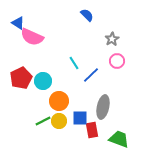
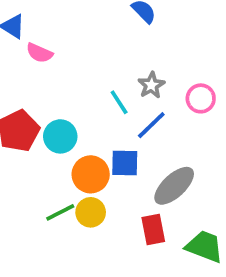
pink semicircle: (32, 37) -> (39, 53), size x0.6
gray star: (112, 39) -> (151, 85), moved
gray ellipse: (103, 107) -> (174, 186), turned 35
blue square: (80, 118) -> (125, 163), moved

